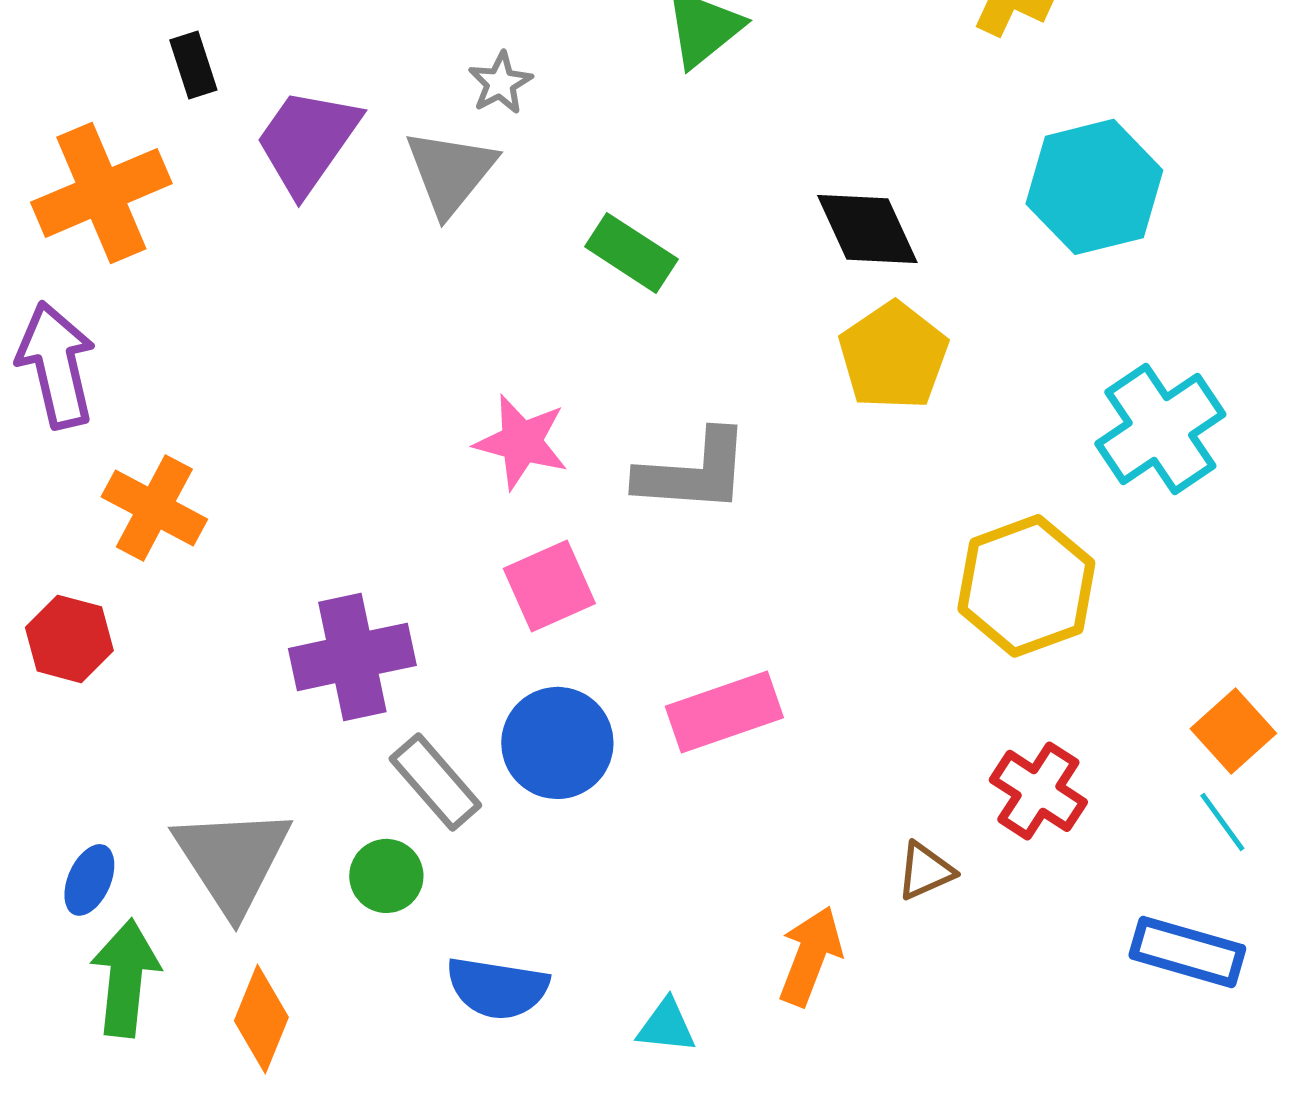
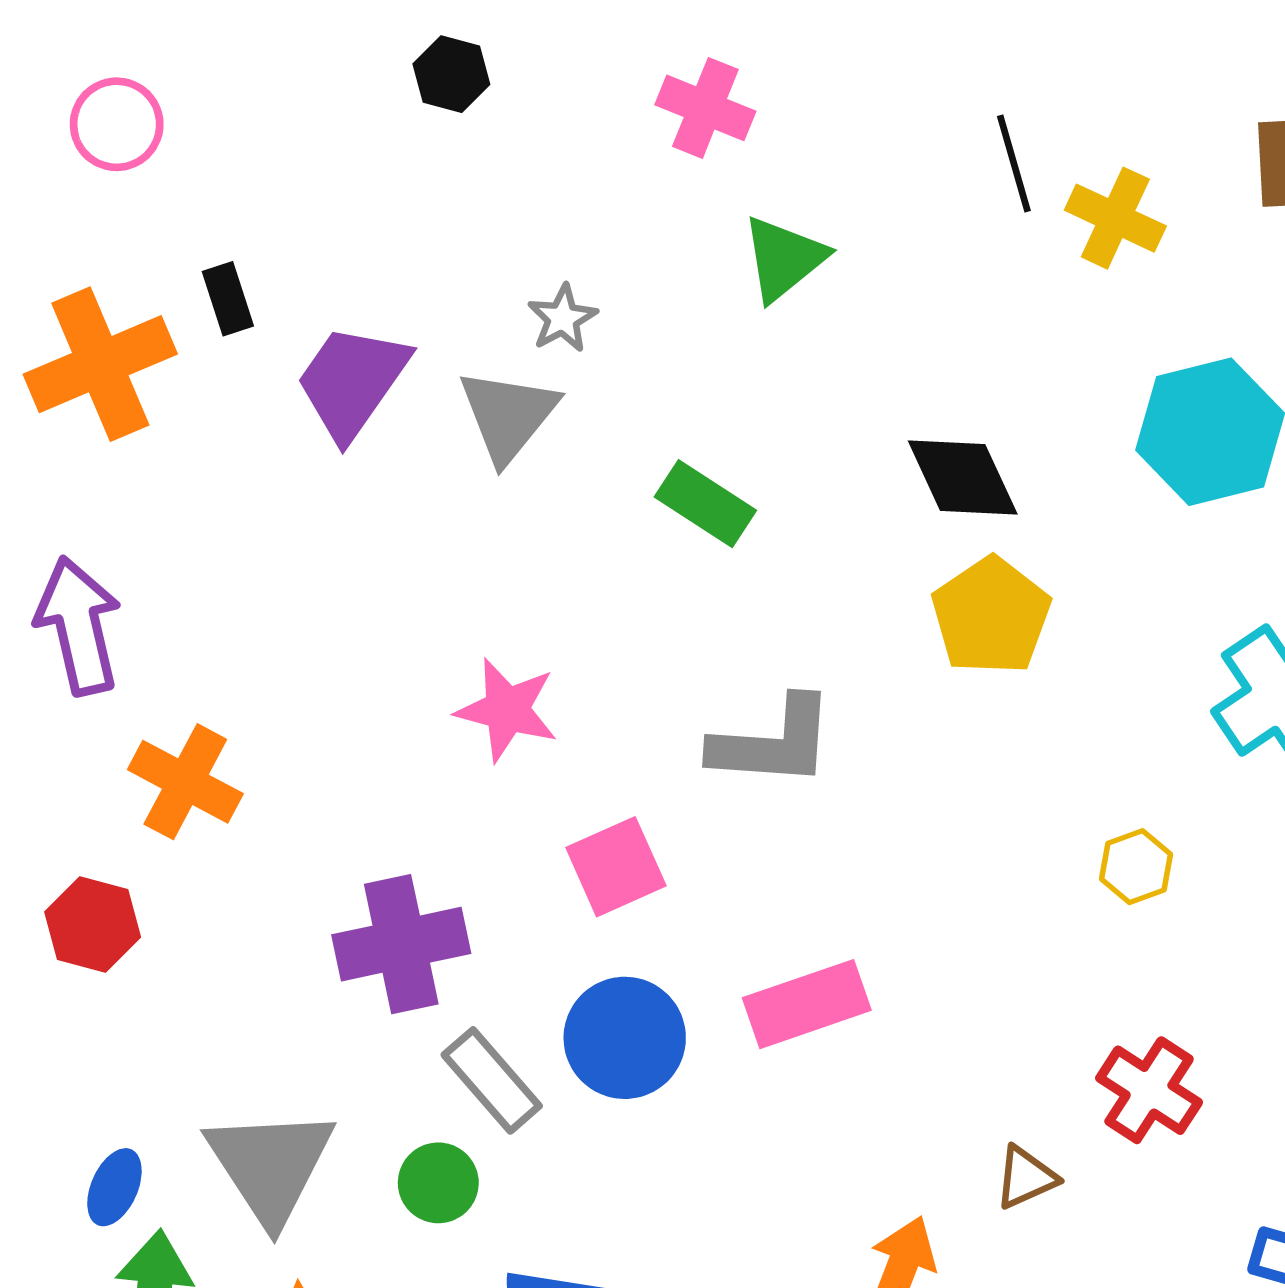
orange cross: (101, 193) -> (100, 364), moved
pink star: (521, 442) -> (507, 710), moved
yellow hexagon: (1026, 586) -> (1136, 867), size x0.5

